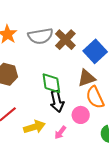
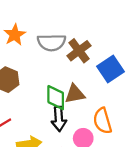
brown triangle: (87, 78) -> (75, 94), moved

